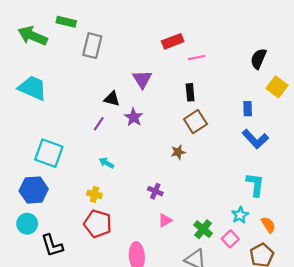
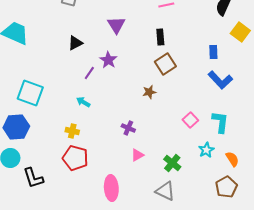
black triangle: (112, 99) -> (75, 43), moved, turned -42
purple line: (99, 124) -> (89, 73), moved
pink square: (230, 239) -> (190, 120), moved

